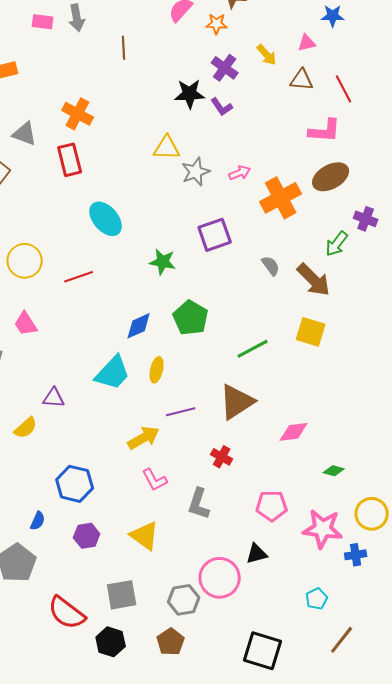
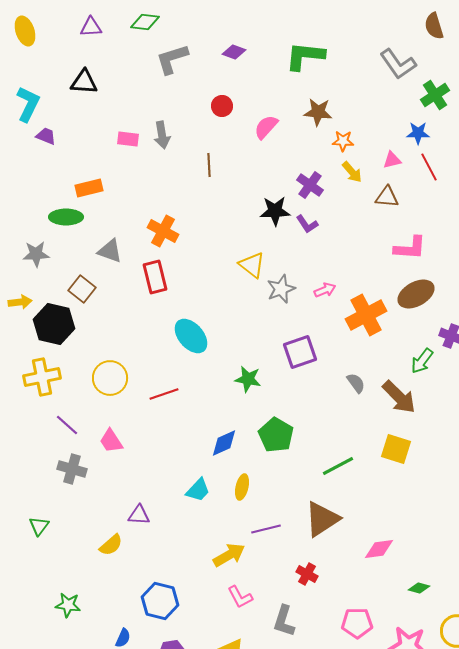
orange star: (217, 24) -> (343, 141), moved
red line: (344, 89) -> (429, 167), moved
yellow triangle: (167, 148) -> (252, 265), turned 36
cyan trapezoid: (113, 373) -> (198, 490), size x0.7

